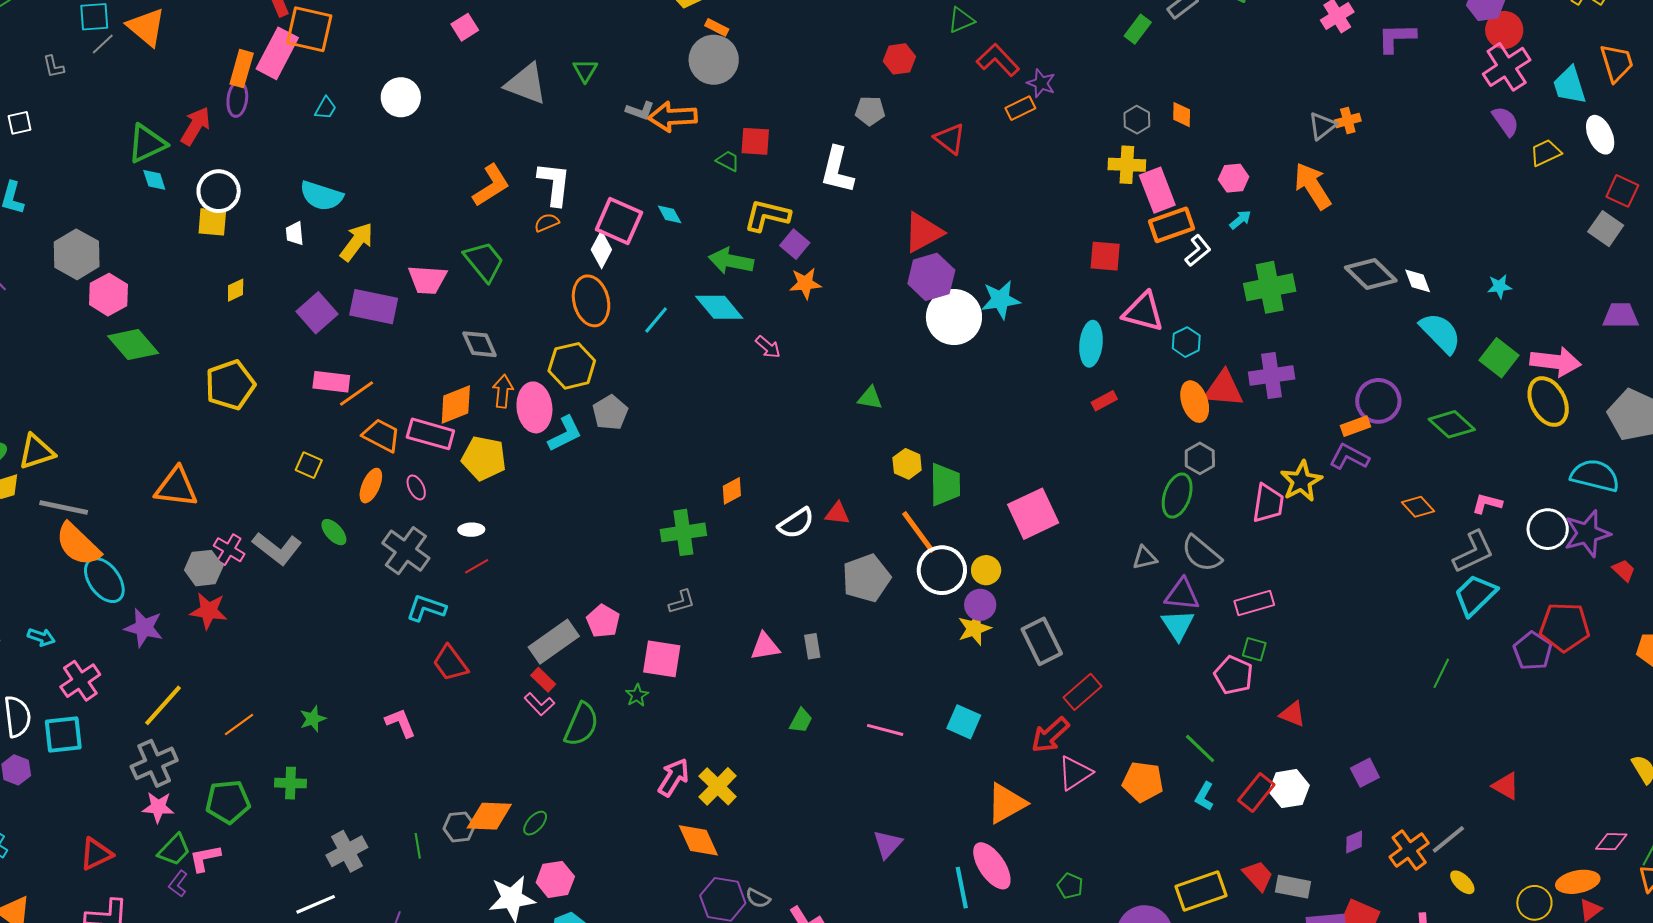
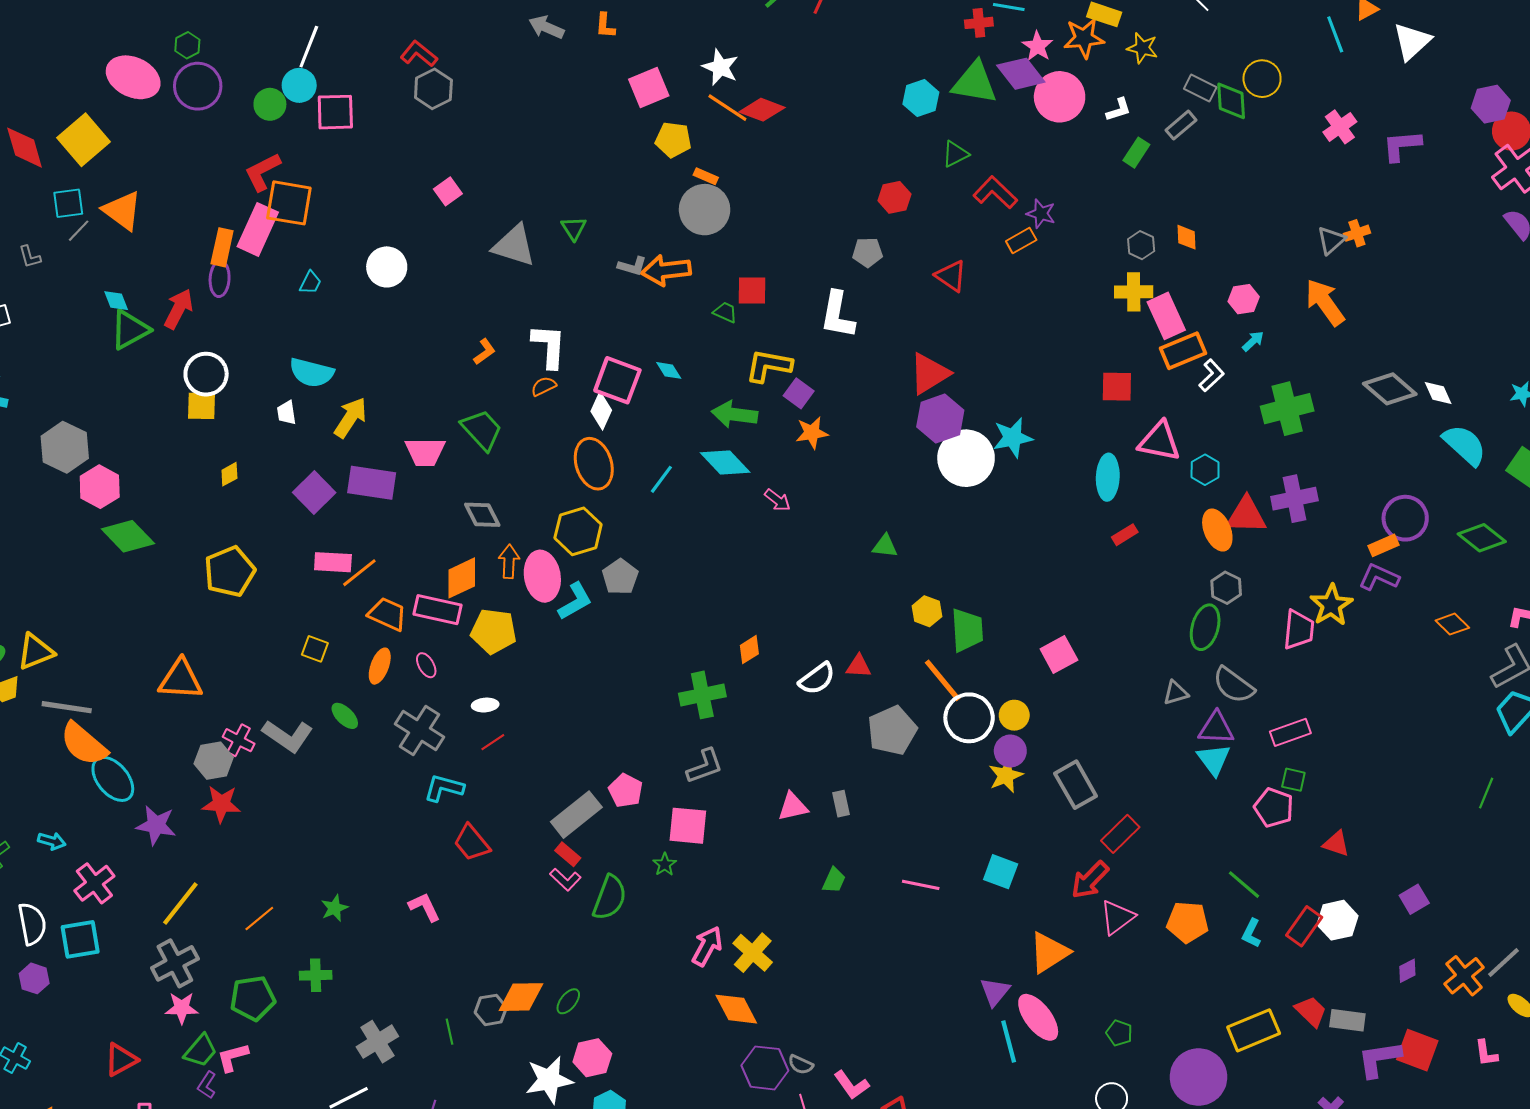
cyan diamond: (154, 180) -> (116, 301), moved
orange L-shape: (491, 185) -> (485, 352), size x0.6
pink square: (1033, 514) -> (1059, 655), size x0.7
gray L-shape: (682, 602) -> (705, 766), size x1.4
purple triangle: (887, 844) -> (995, 992), moved

